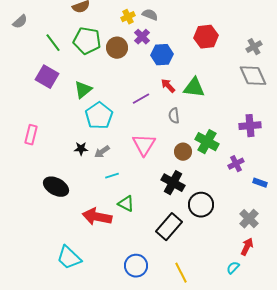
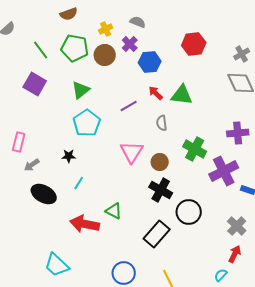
yellow cross: (128, 17) -> (106, 29), moved
green triangle: (83, 90) -> (81, 90), moved
gray arrow: (102, 152) -> (32, 165), moved
brown circle: (183, 152) -> (160, 162), moved
purple cross: (236, 164) -> (224, 171), size x1.8
cyan line: (112, 176) -> (79, 183), moved, turned -40

